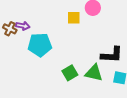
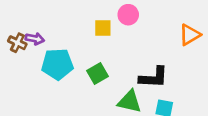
green square: (70, 73) -> (97, 73), moved

